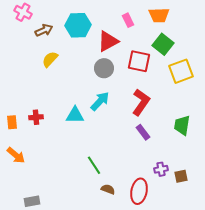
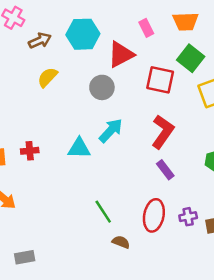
gray circle: (104, 68) -> (102, 87), moved
red ellipse: (139, 191) -> (154, 215), moved

